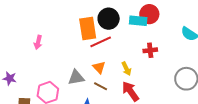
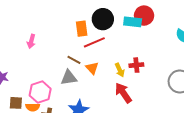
orange rectangle: (88, 29) -> (82, 29), size x0.7
red cross: (150, 50) -> (136, 65), moved
brown line: (101, 86) -> (74, 60), moved

